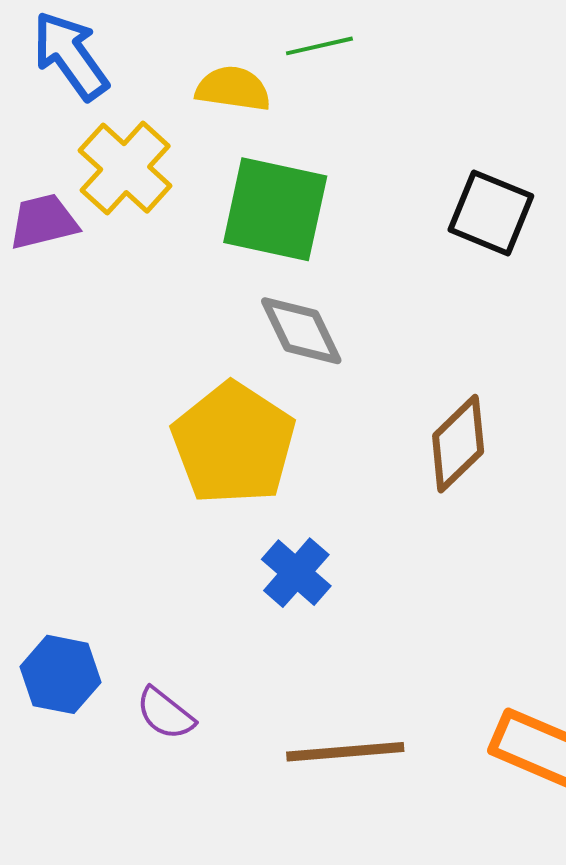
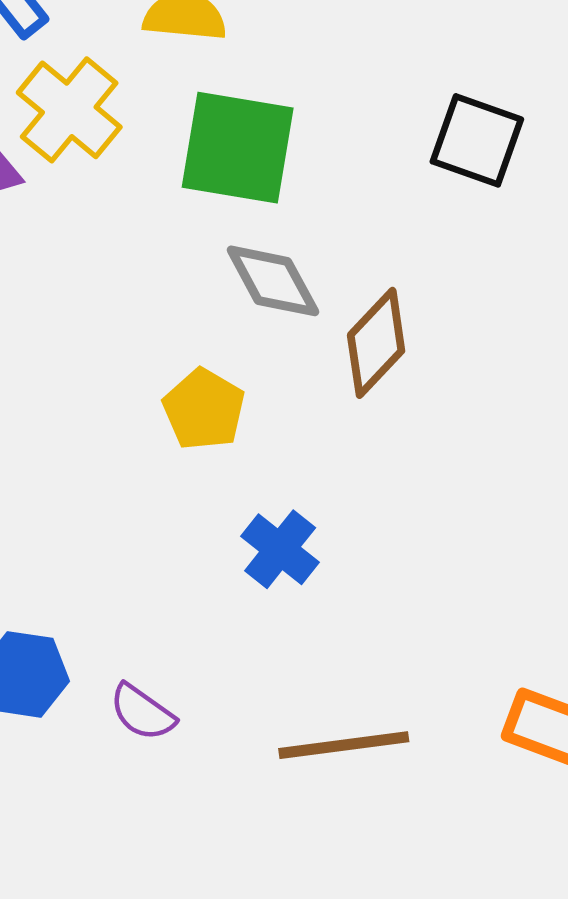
yellow pentagon: (234, 443) -> (204, 409), size x0.6
brown diamond: (458, 444) -> (376, 343), moved

